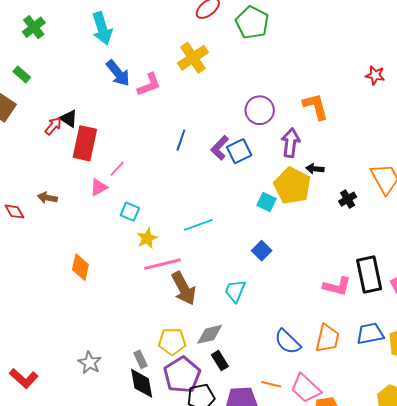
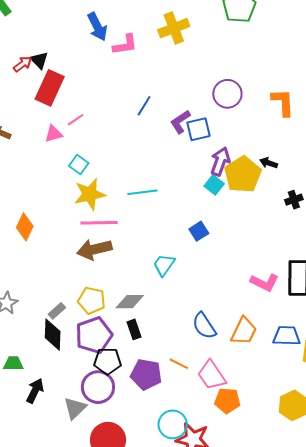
purple arrow: (291, 143) -> (220, 161), moved
yellow star: (147, 238) -> (90, 194), size x1.5
orange diamond: (80, 267) -> (25, 227), moved
brown arrow: (184, 288) -> (94, 249), moved, turned 92
gray rectangle: (141, 359) -> (57, 311), turned 60

